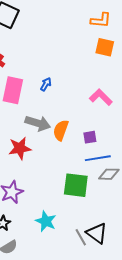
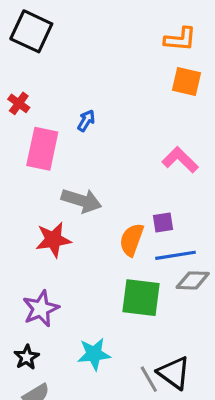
blue arrow: (46, 84) -> (86, 121), moved
orange semicircle: (61, 130) -> (132, 240), moved
cyan star: (46, 221) -> (94, 354), turned -30

